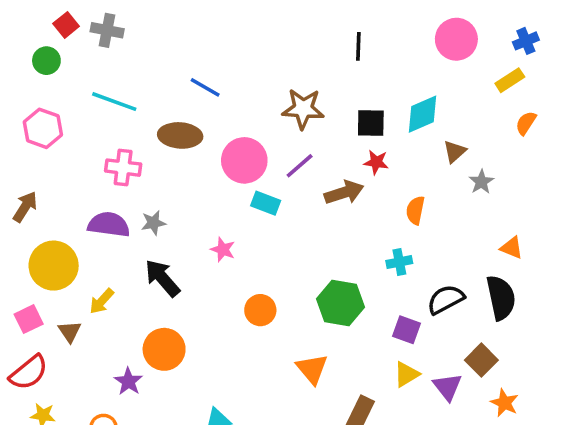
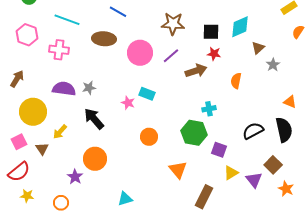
pink cross: (123, 168) -> (59, 50), moved
cyan rectangle: (266, 203) -> (147, 94), moved
cyan cross: (399, 262) -> (209, 109), moved
purple square: (406, 330) -> (219, 150), moved

